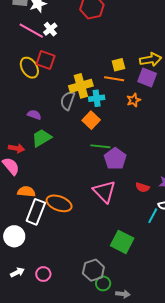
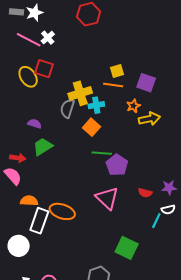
yellow arrow: (151, 60) -> (149, 119), moved

